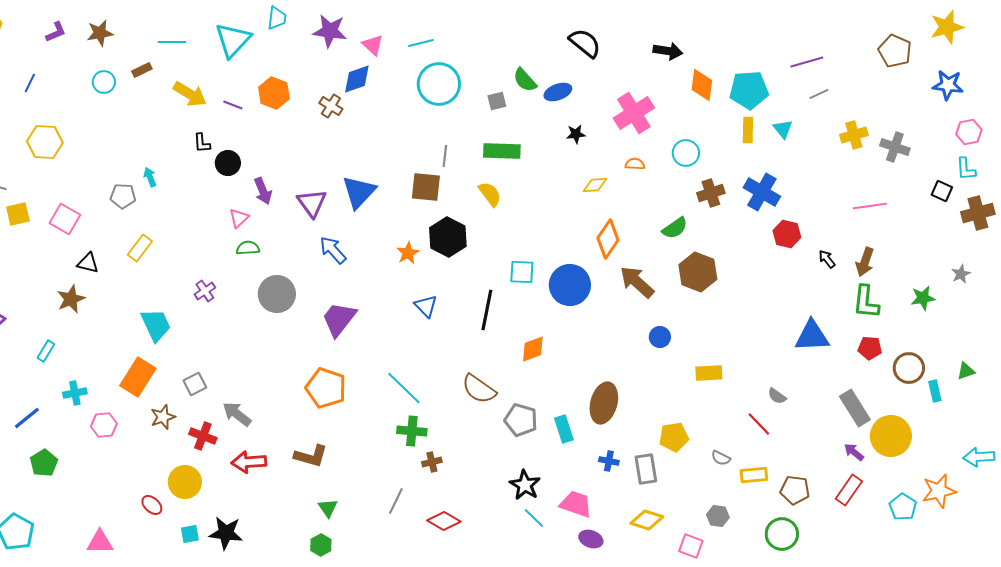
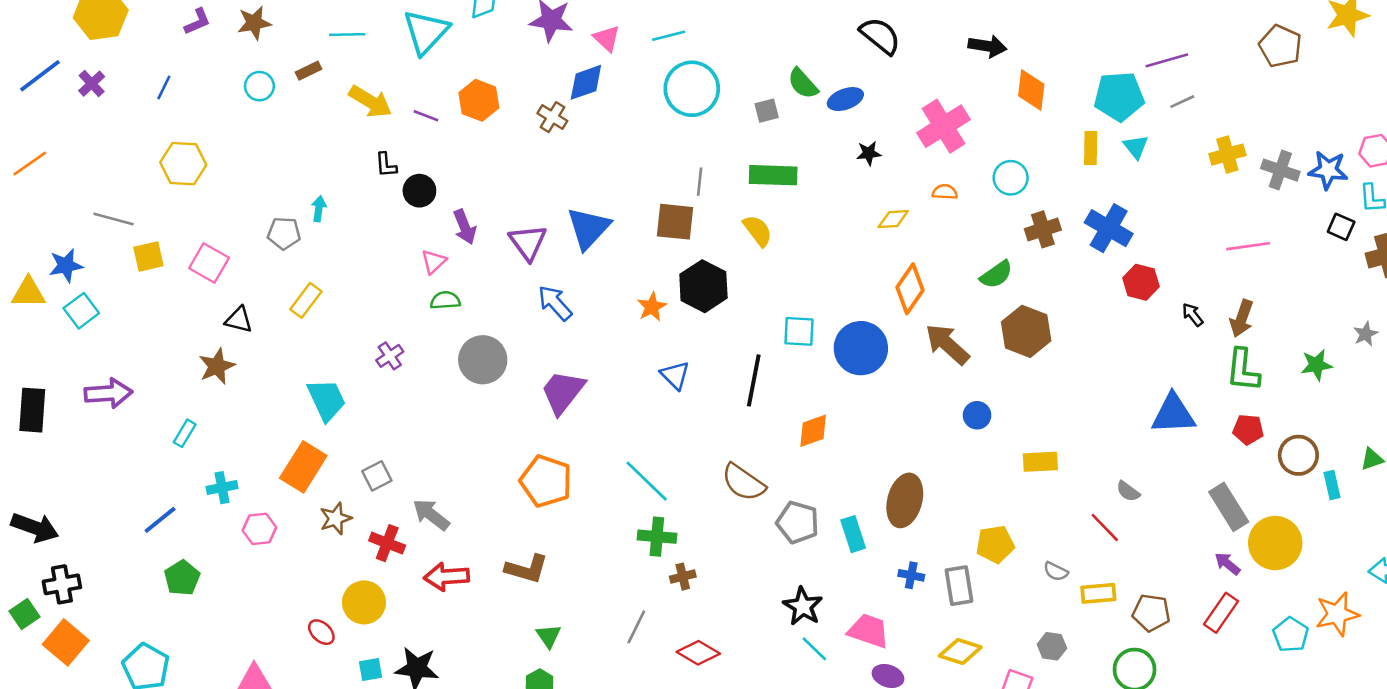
blue star: (948, 85) -> (1328, 170), moved
cyan pentagon: (749, 90) -> (1119, 96), moved
cyan arrow: (150, 177) -> (319, 209), turned 30

